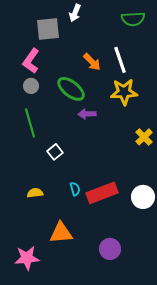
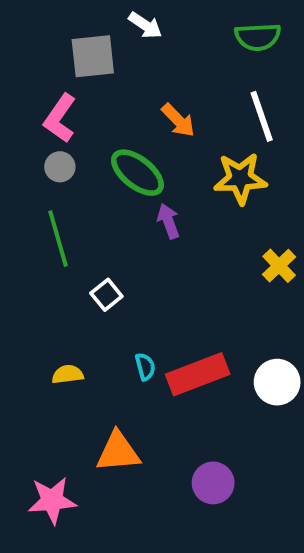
white arrow: (75, 13) -> (145, 25), turned -78
white line: (120, 60) -> (262, 116), moved
purple arrow: (87, 114) -> (168, 221), turned 72

